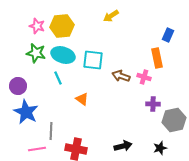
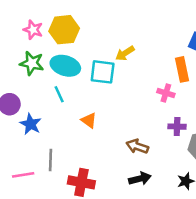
yellow arrow: (111, 16) -> (125, 53), moved
brown arrow: (121, 76) -> (137, 146), moved
blue star: (26, 112) -> (31, 124), moved, size x0.7
pink line: (37, 149) -> (23, 175), moved

